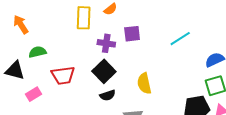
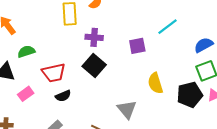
purple square: (132, 34) -> (137, 46), moved
yellow semicircle: (144, 83) -> (155, 83), moved
black semicircle: (108, 95) -> (63, 96), moved

